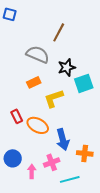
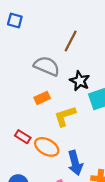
black star: (67, 67) -> (80, 81), turned -30
red rectangle: (17, 116) -> (23, 137), turned -32

